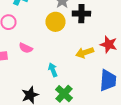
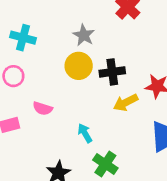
black cross: (81, 14) -> (112, 72), moved

